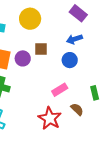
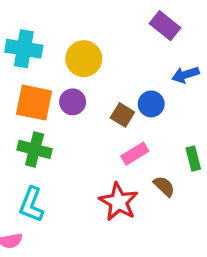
yellow circle: (30, 19) -> (84, 59), moved
blue arrow: (74, 39) -> (185, 75), moved
brown square: (41, 49) -> (122, 115), moved, turned 32

